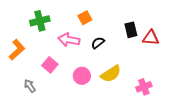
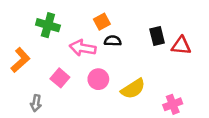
green cross: (40, 21) -> (48, 25), turned 30
black semicircle: (98, 43) -> (113, 41), moved, turned 40
pink circle: (82, 76) -> (98, 79), moved
gray arrow: (30, 86) -> (36, 103), turned -136

